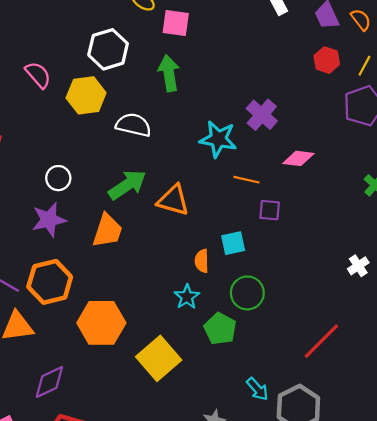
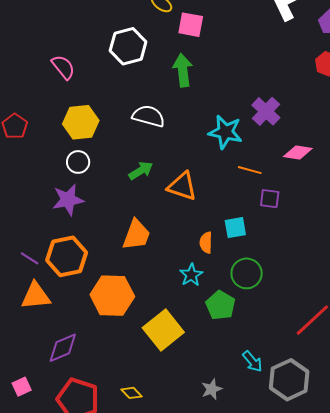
yellow hexagon: (86, 95) -> (81, 122), moved
green arrow: (127, 185) -> (141, 171), size x0.7
orange trapezoid: (107, 231) -> (136, 235), moved

